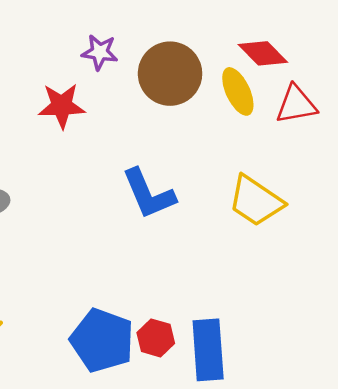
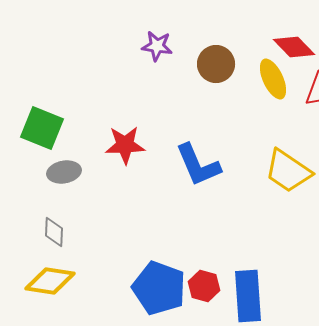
brown circle: (170, 74) -> (216, 64), size x0.7
red star: (62, 106) -> (125, 145), moved

